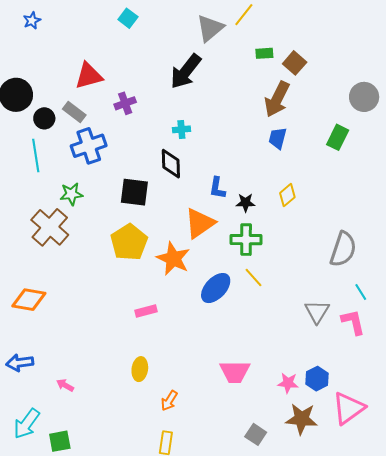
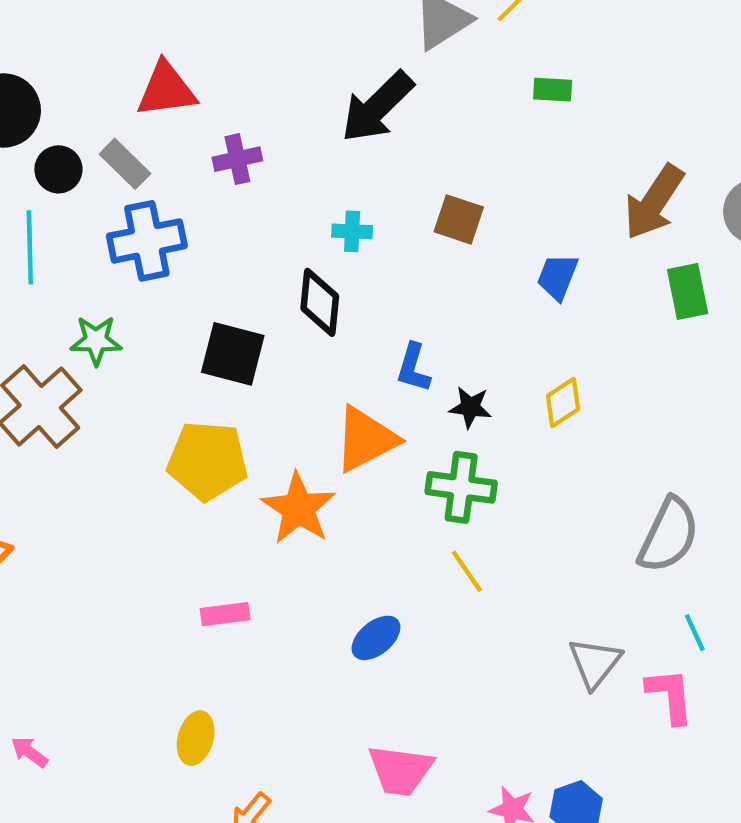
brown square: (295, 63) -> (459, 219), moved, turned -30
brown arrow: (277, 99) -> (654, 202), moved
green rectangle: (338, 137) -> (688, 292), turned -45
yellow pentagon: (129, 242) -> (207, 461), turned 30
blue ellipse: (216, 288) -> (376, 638), moved, size x0.7

